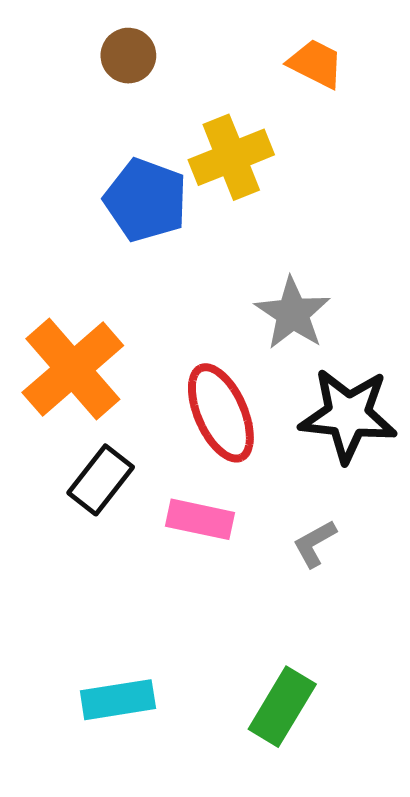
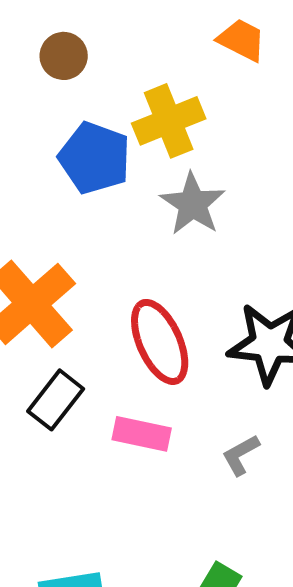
brown circle: (128, 56) -> (64, 56), moved
gray star: (293, 313) -> (193, 204), moved

